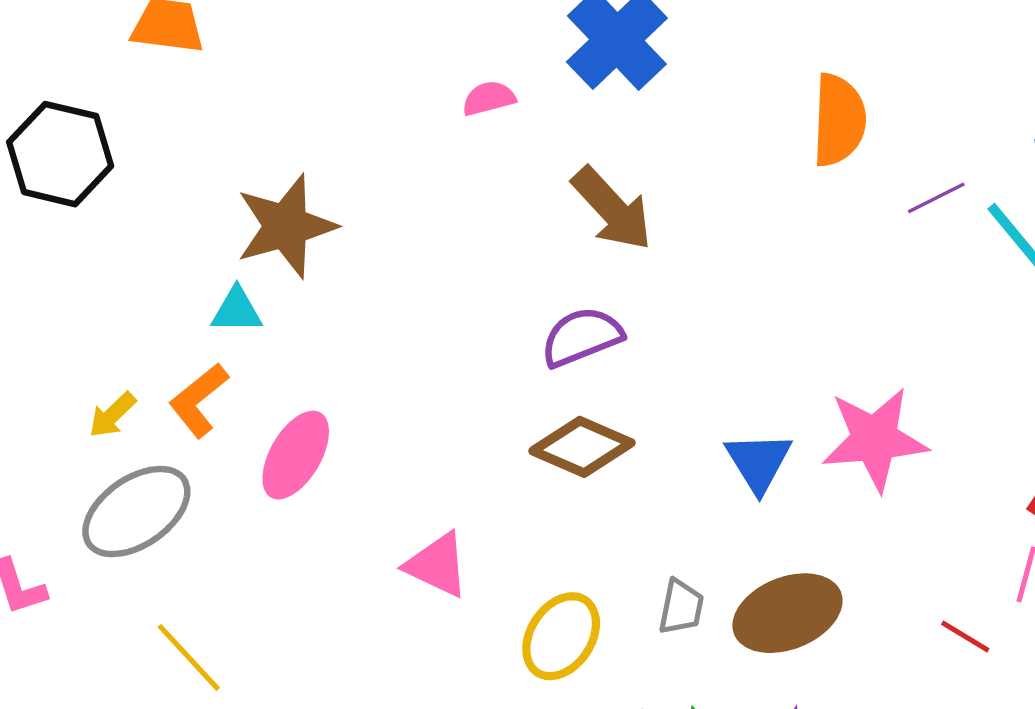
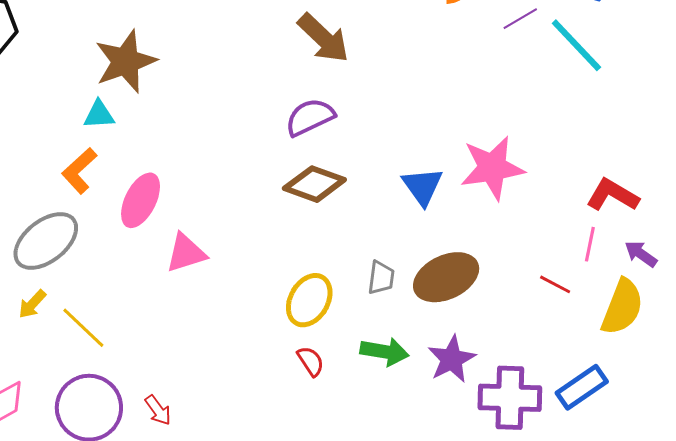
yellow arrow: (112, 415) -> (32, 304), moved
pink triangle: (437, 565) -> (186, 253), moved, turned -39

